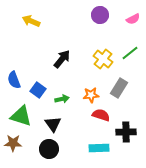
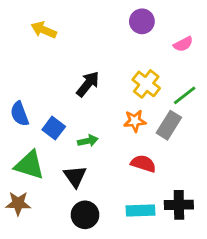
pink semicircle: (133, 19) -> (183, 44), moved
green line: (130, 53) -> (185, 95), moved
orange star: (91, 95) -> (135, 121), moved
black cross: (126, 132) -> (179, 205), moved
black circle: (49, 149) -> (85, 215), moved

